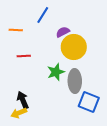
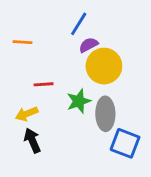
blue line: (43, 15) -> (79, 24), moved
red line: (24, 56) -> (44, 84), moved
yellow arrow: (19, 113) -> (27, 114), moved

